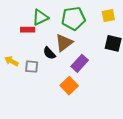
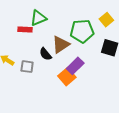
yellow square: (108, 16) -> (106, 20), turned -32
green pentagon: (73, 18) -> (82, 31), moved
orange square: (69, 86) -> (67, 77), moved

